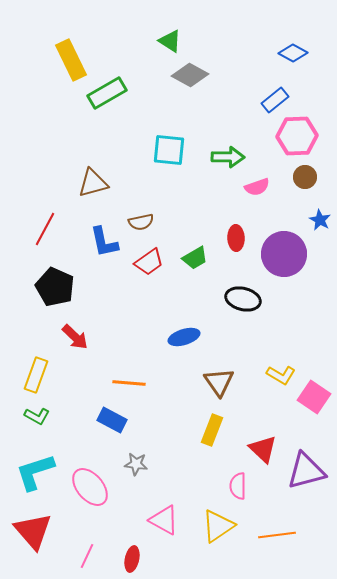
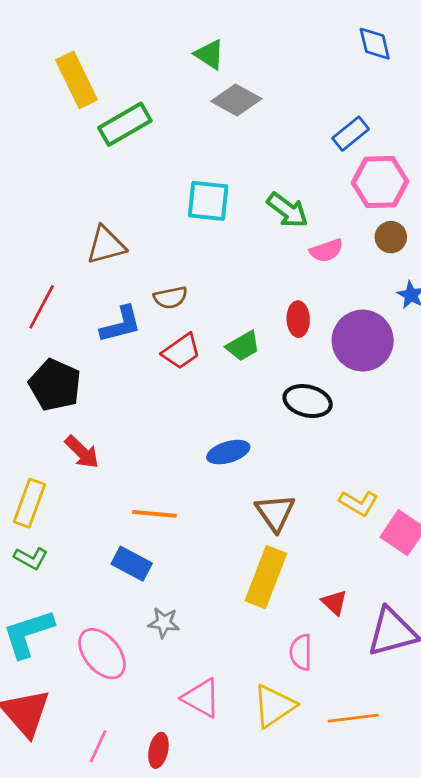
blue diamond: (293, 53) -> (375, 44), moved, turned 48
green arrow: (228, 157) -> (287, 210), turned 36
blue L-shape: (104, 242) -> (121, 324), turned -92
yellow rectangle: (212, 430) -> (266, 577), size x1.4
red triangle: (263, 449) -> (334, 603), size x0.7

